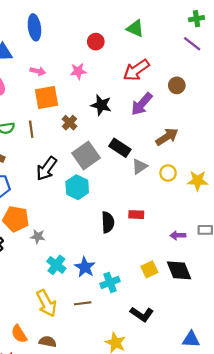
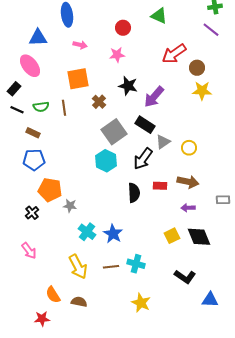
red arrow: (136, 70) -> (174, 54), moved
pink arrow: (38, 71) -> (80, 45), moved
pink star: (78, 71) -> (117, 55), moved
purple arrow: (142, 104) -> (154, 97), moved
brown arrow: (167, 137) -> (188, 182), moved, turned 45
black arrow: (46, 169) -> (143, 159), moved
yellow star: (198, 181) -> (202, 91), moved
purple arrow: (178, 235) -> (188, 208), moved
cyan cross: (110, 282) -> (136, 264), moved, turned 36
black L-shape: (142, 314) -> (185, 277), moved

